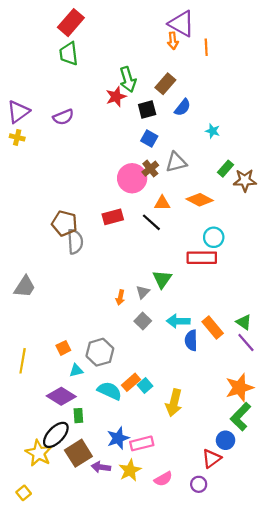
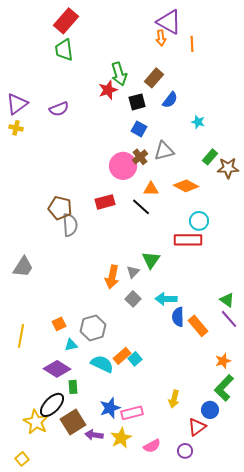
orange arrow: (120, 297) -> (112, 277), size x1.6
orange rectangle: (213, 328) -> (198, 326), moved
orange star: (239, 388) -> (223, 361), size x0.6
yellow arrow: (174, 403) -> (174, 399), moved, size x0.7

